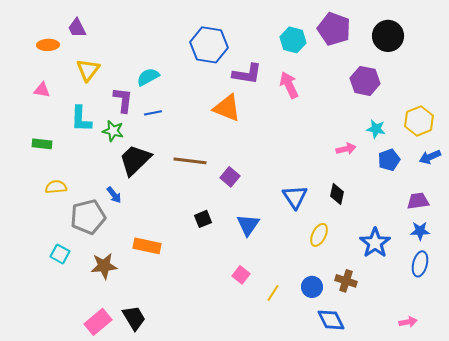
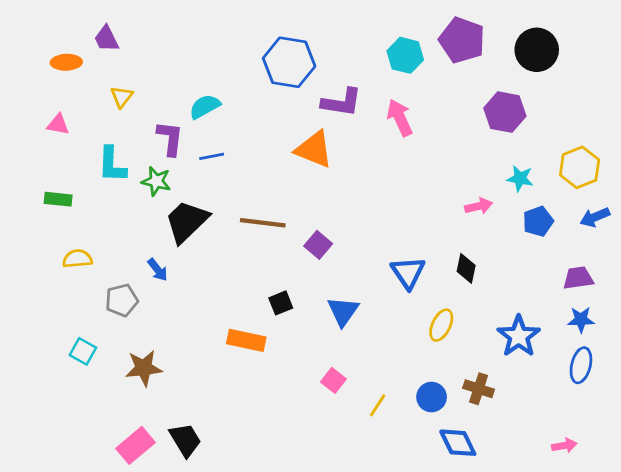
yellow triangle: (88, 70) -> (122, 97), size x0.7
gray pentagon: (88, 217) -> (122, 300), size x0.7
orange rectangle: (147, 246) -> (246, 340), moved

